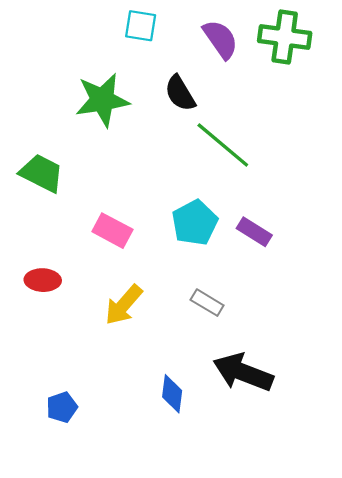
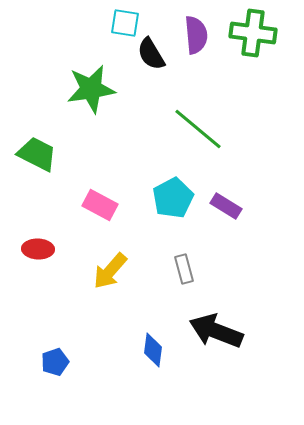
purple semicircle: (221, 39) -> (196, 35), turned 30
black semicircle: (180, 93) -> (151, 54), moved
gray rectangle: (207, 303) -> (184, 269), turned 44

